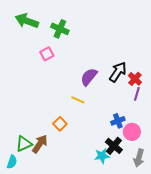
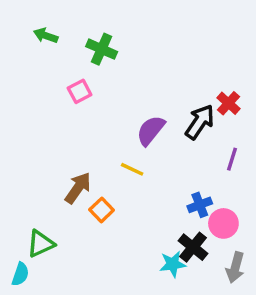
green arrow: (27, 21) -> (46, 36), size x0.6
red cross: (135, 79) -> (229, 103), moved
brown arrow: (40, 144) -> (78, 188), moved

